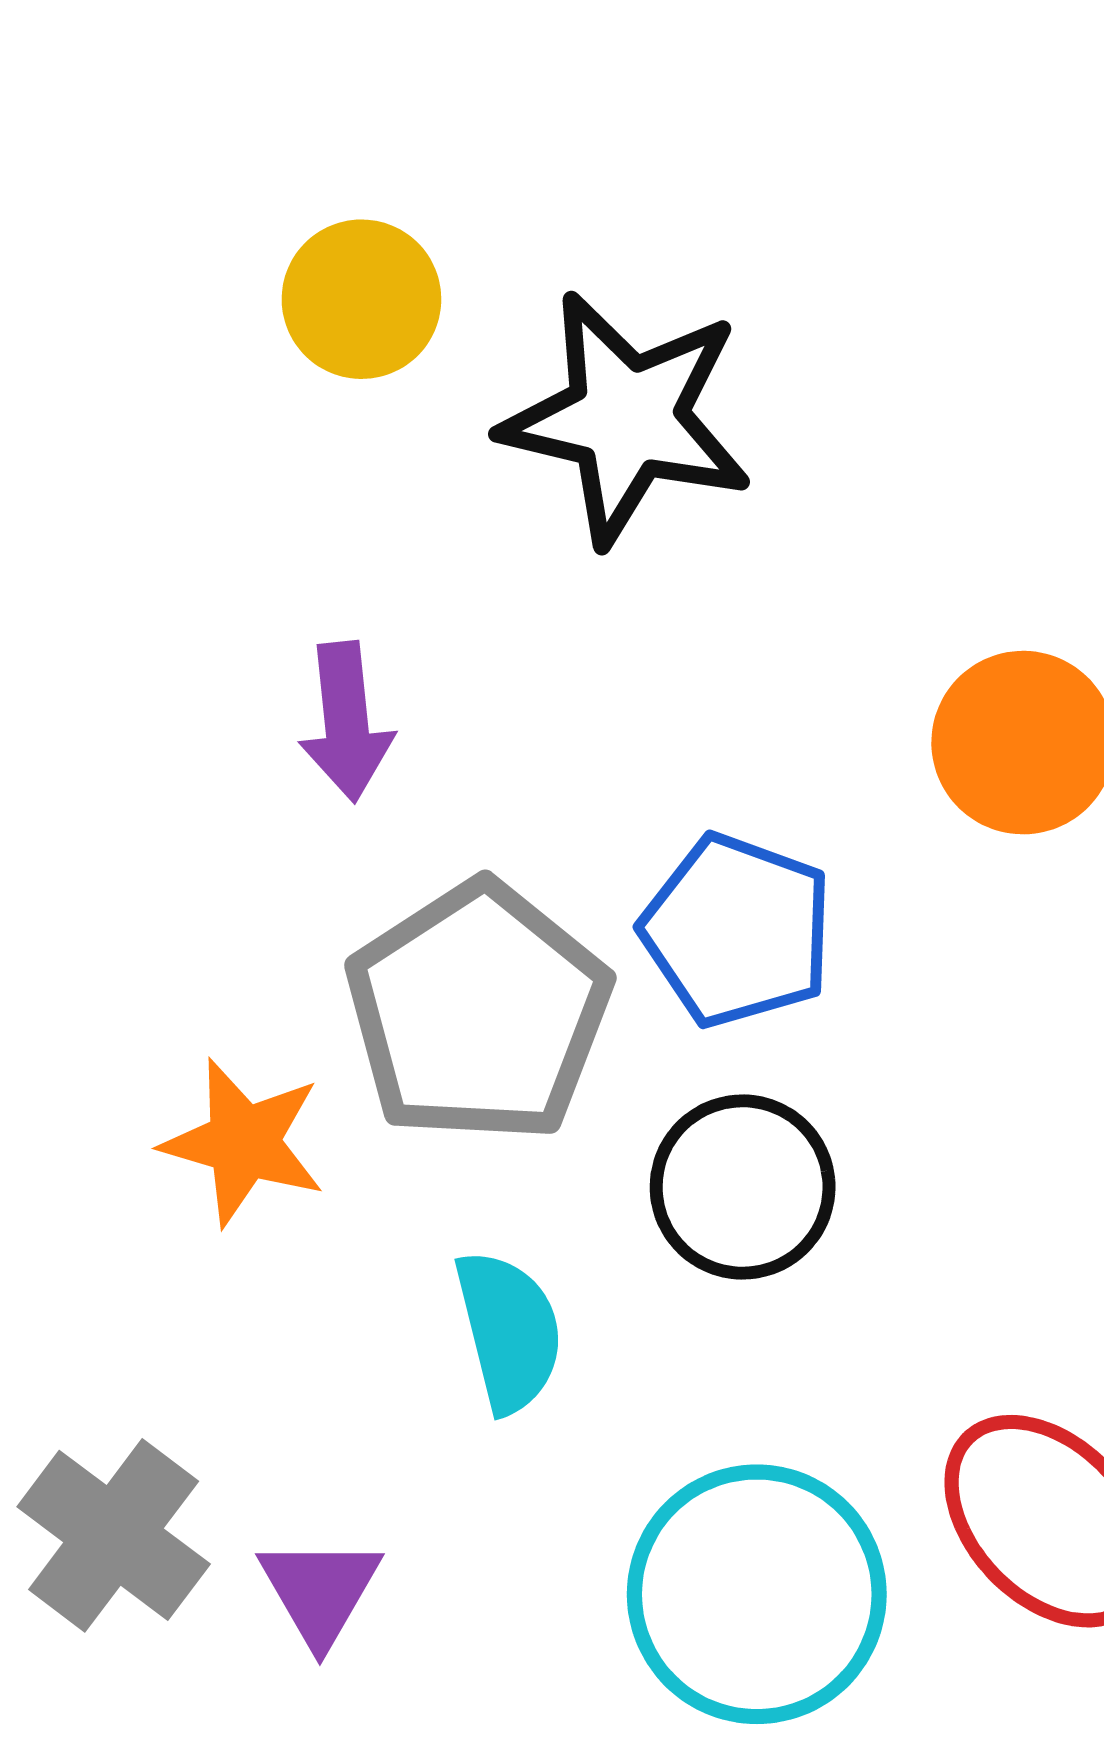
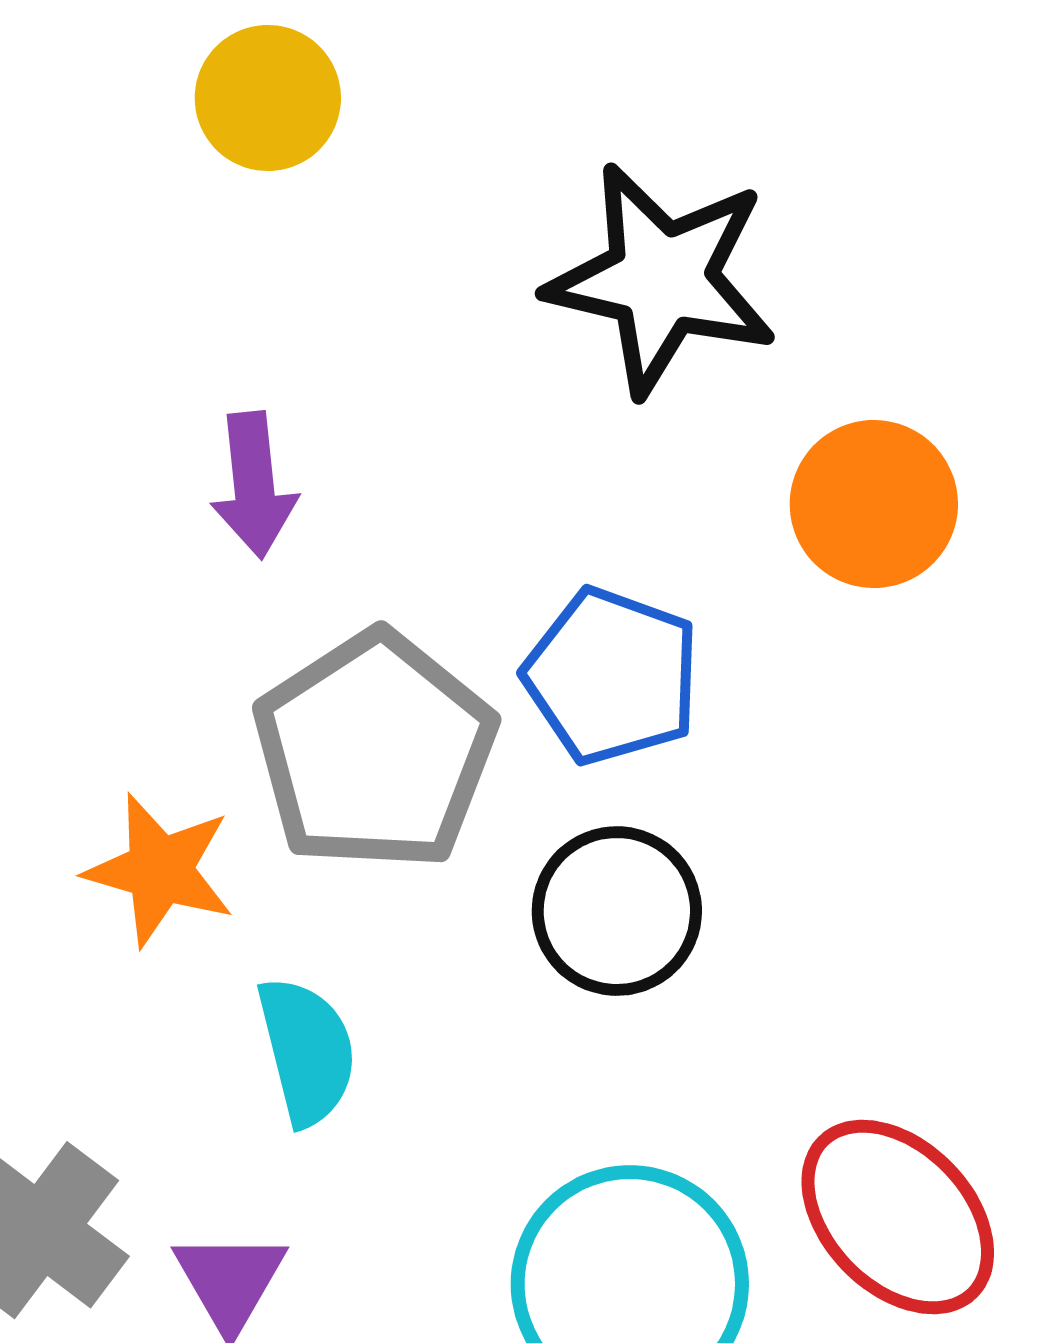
black star: (627, 418) -> (662, 279), moved
cyan semicircle: (509, 1331) -> (307, 1051), moved

